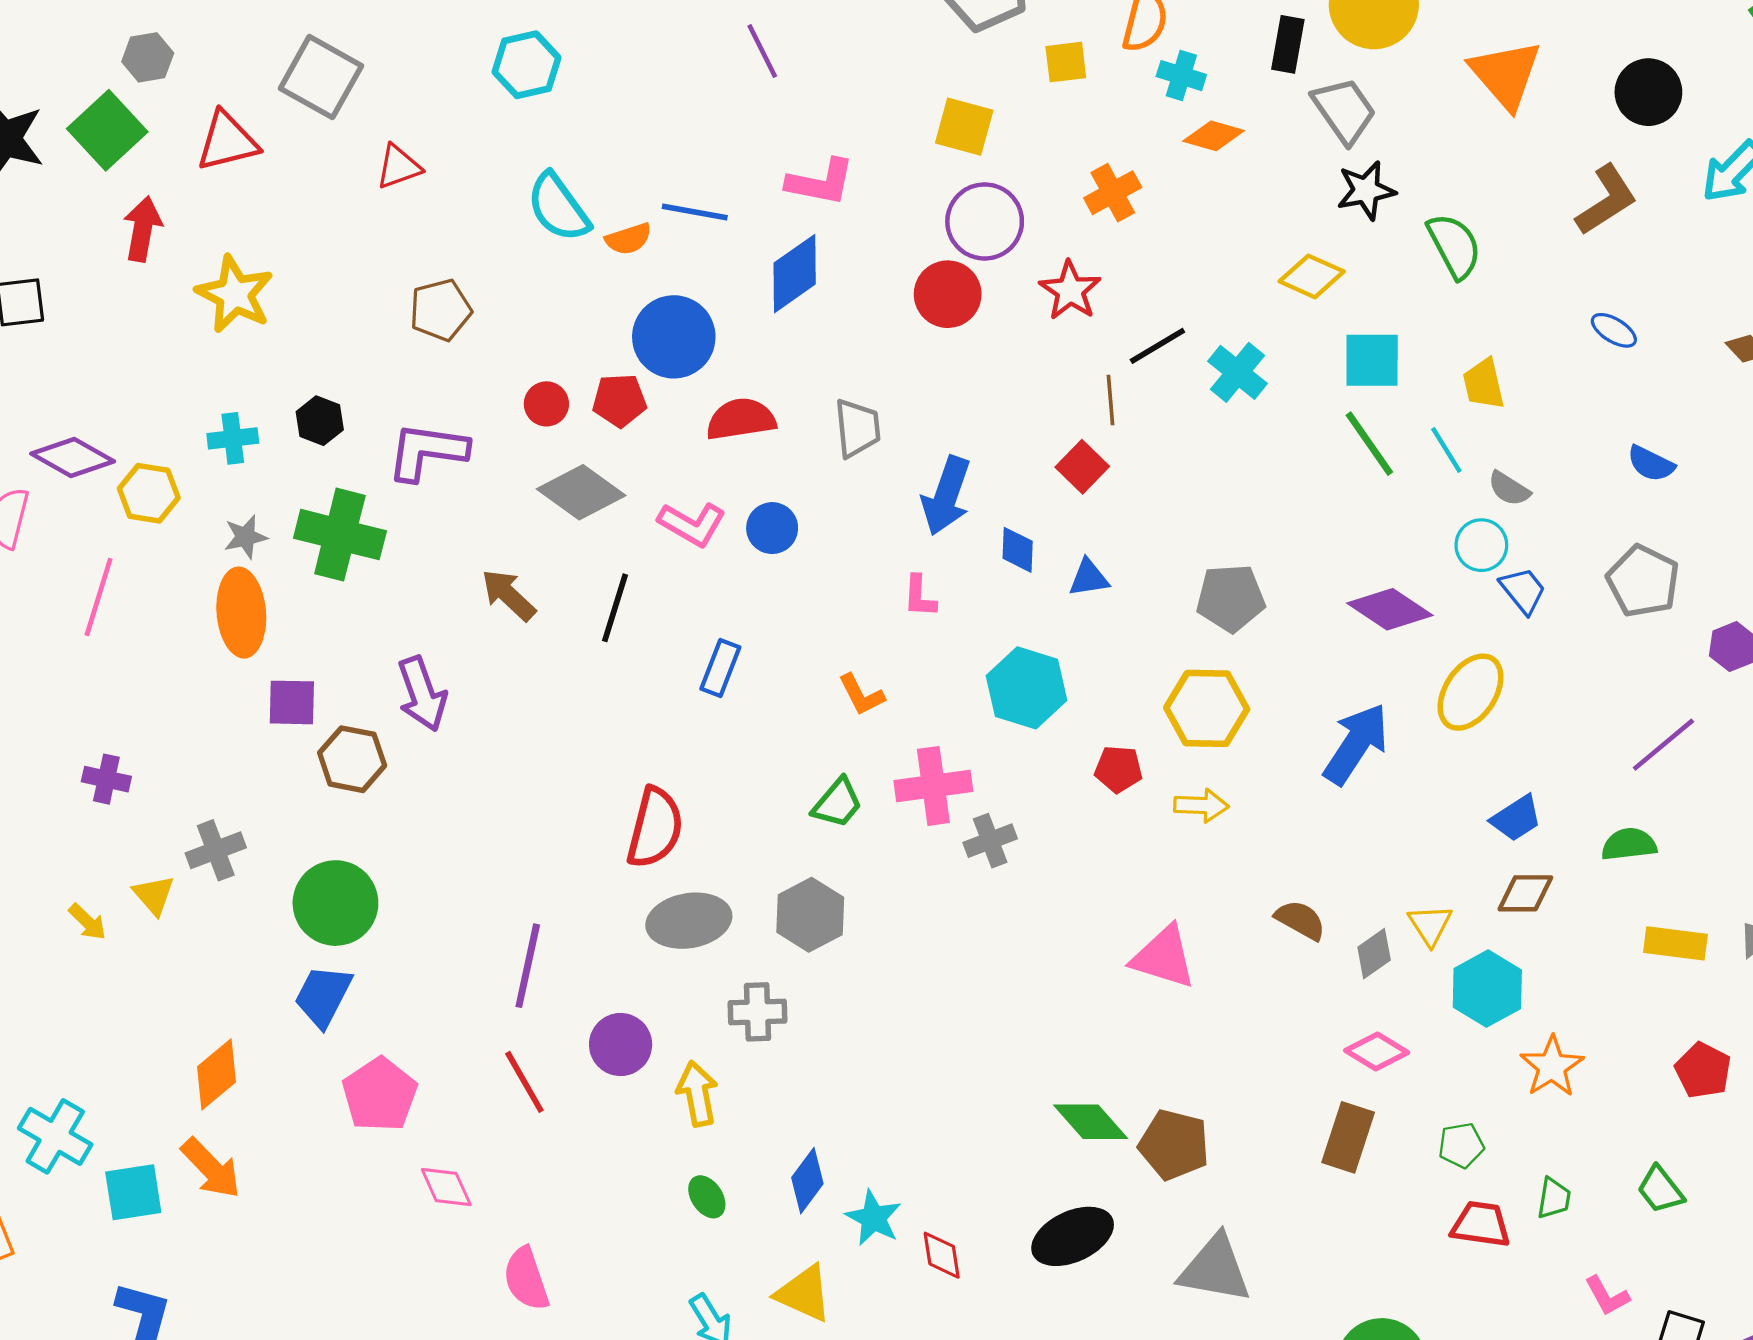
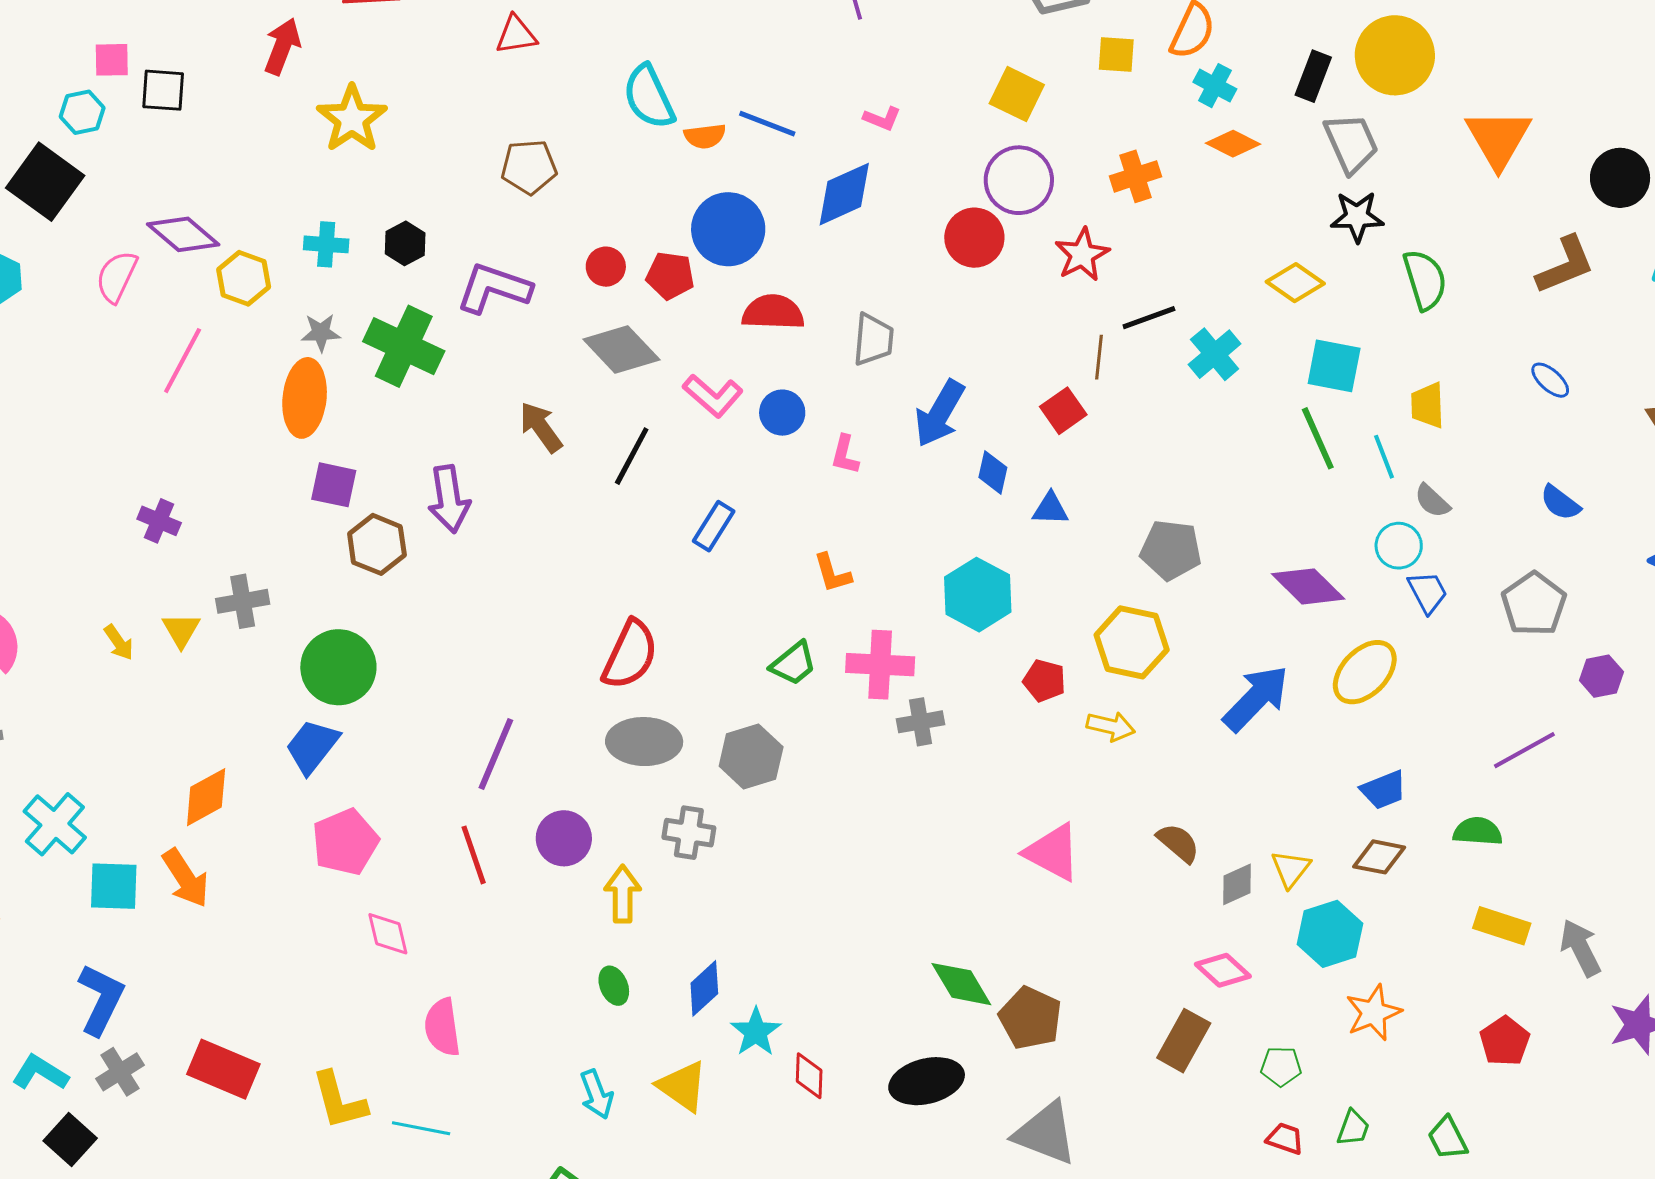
pink L-shape: (821, 182) -> (882, 119), size x0.6
pink L-shape: (920, 596) -> (845, 455), moved
red trapezoid: (1481, 1224) -> (1285, 1139), size x0.7

